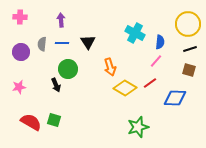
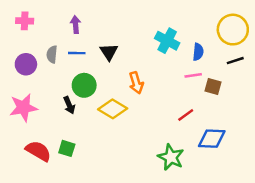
pink line: (156, 61) -> (193, 75), turned 40
brown square: (189, 70) -> (213, 87), moved
red line: (150, 83) -> (186, 115), moved
pink star: (19, 87) -> (23, 108), size x1.6
yellow diamond: (125, 88) -> (113, 109), moved
blue diamond: (175, 98) -> (212, 139), moved
green star: (138, 127) -> (171, 157), turned -30

